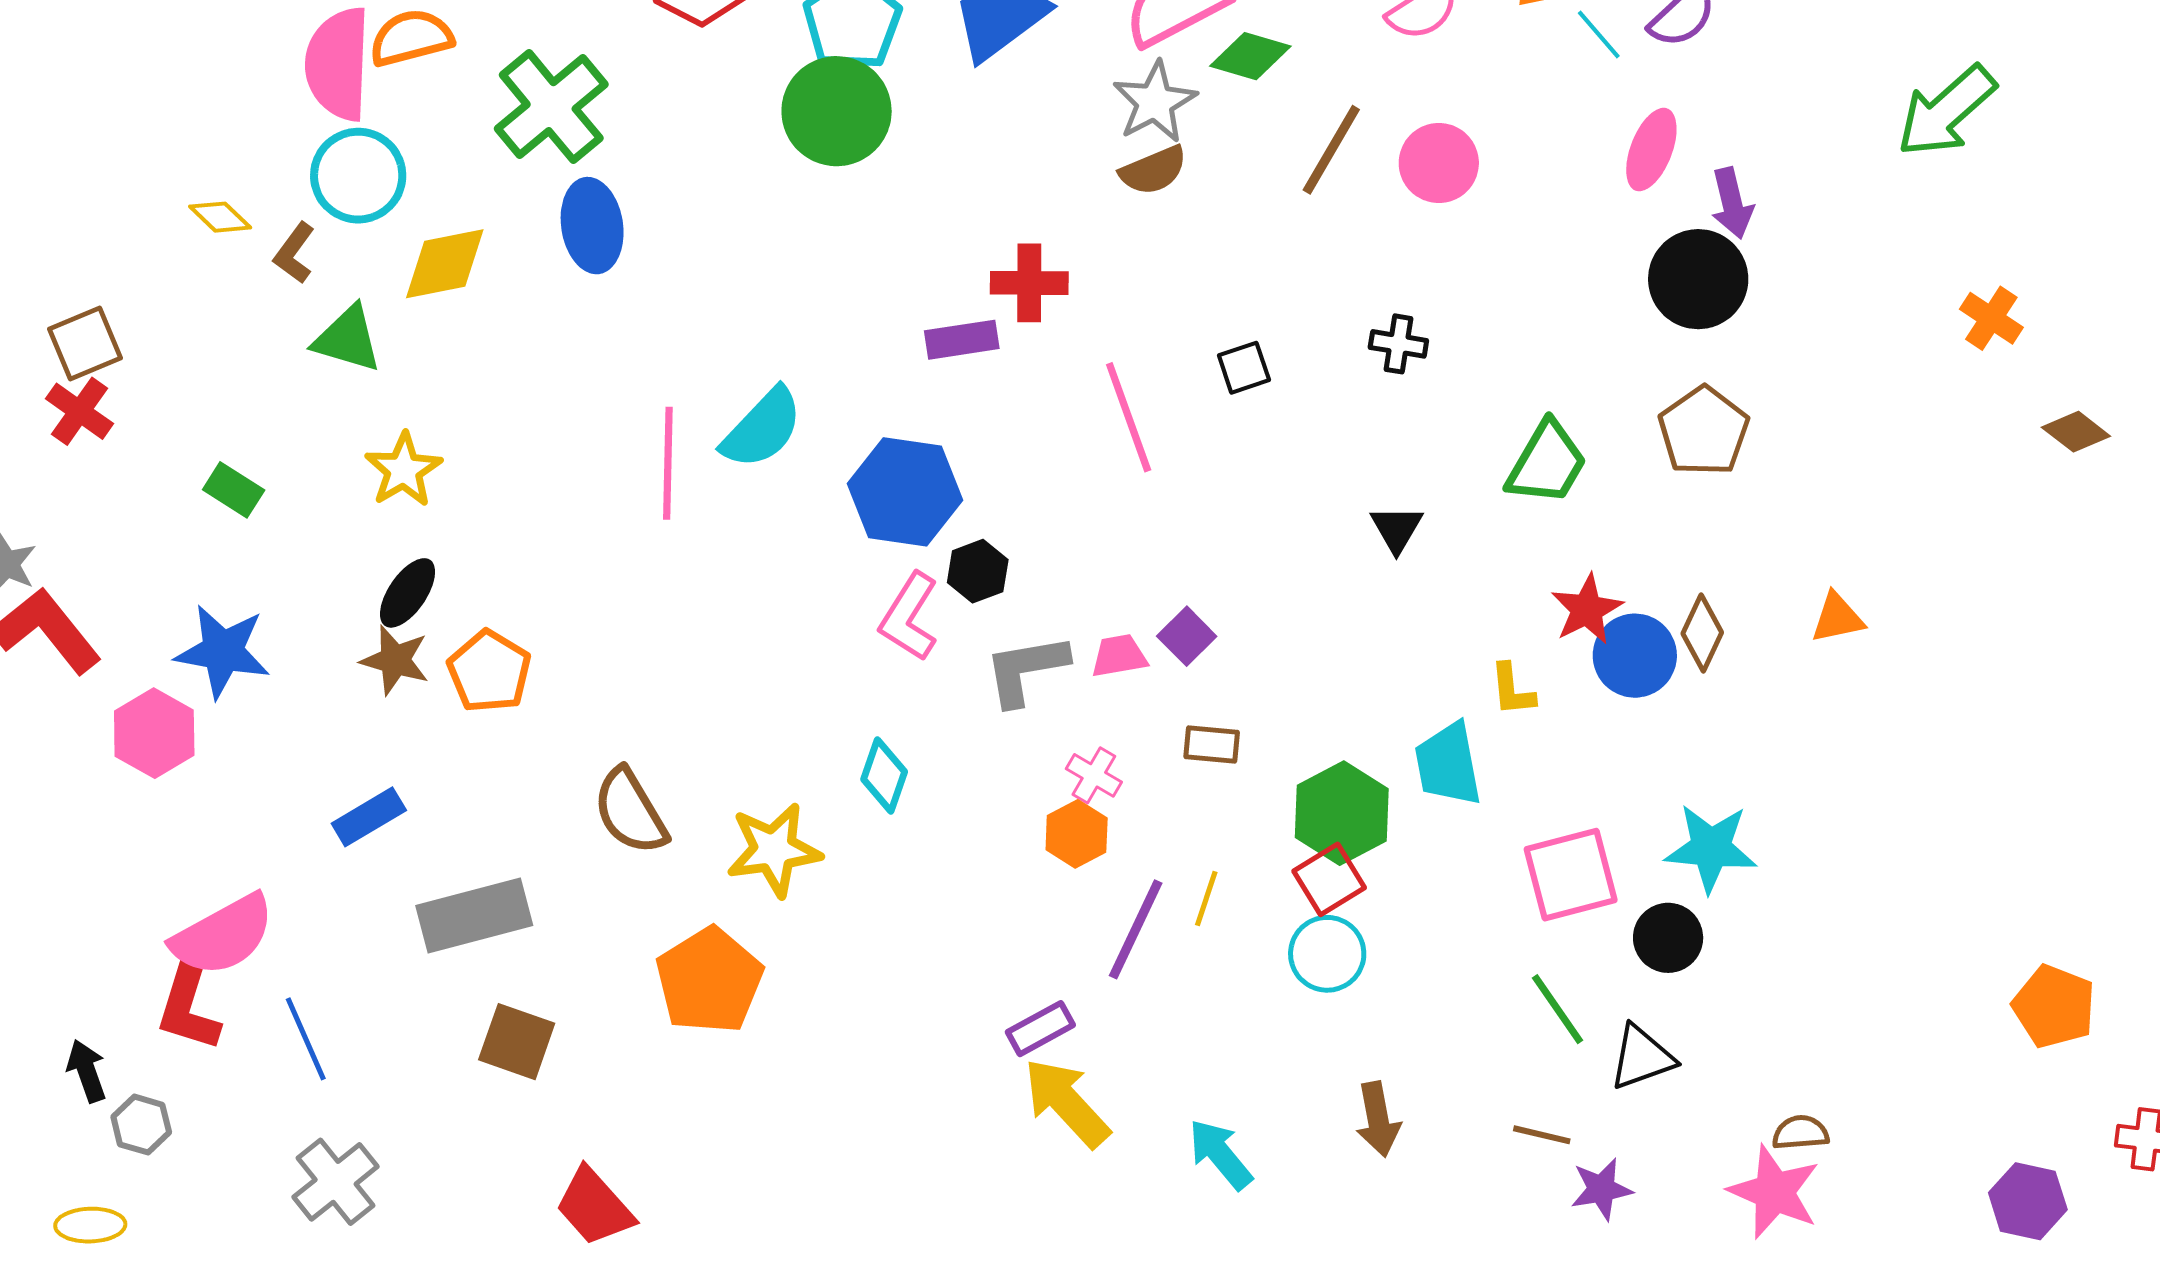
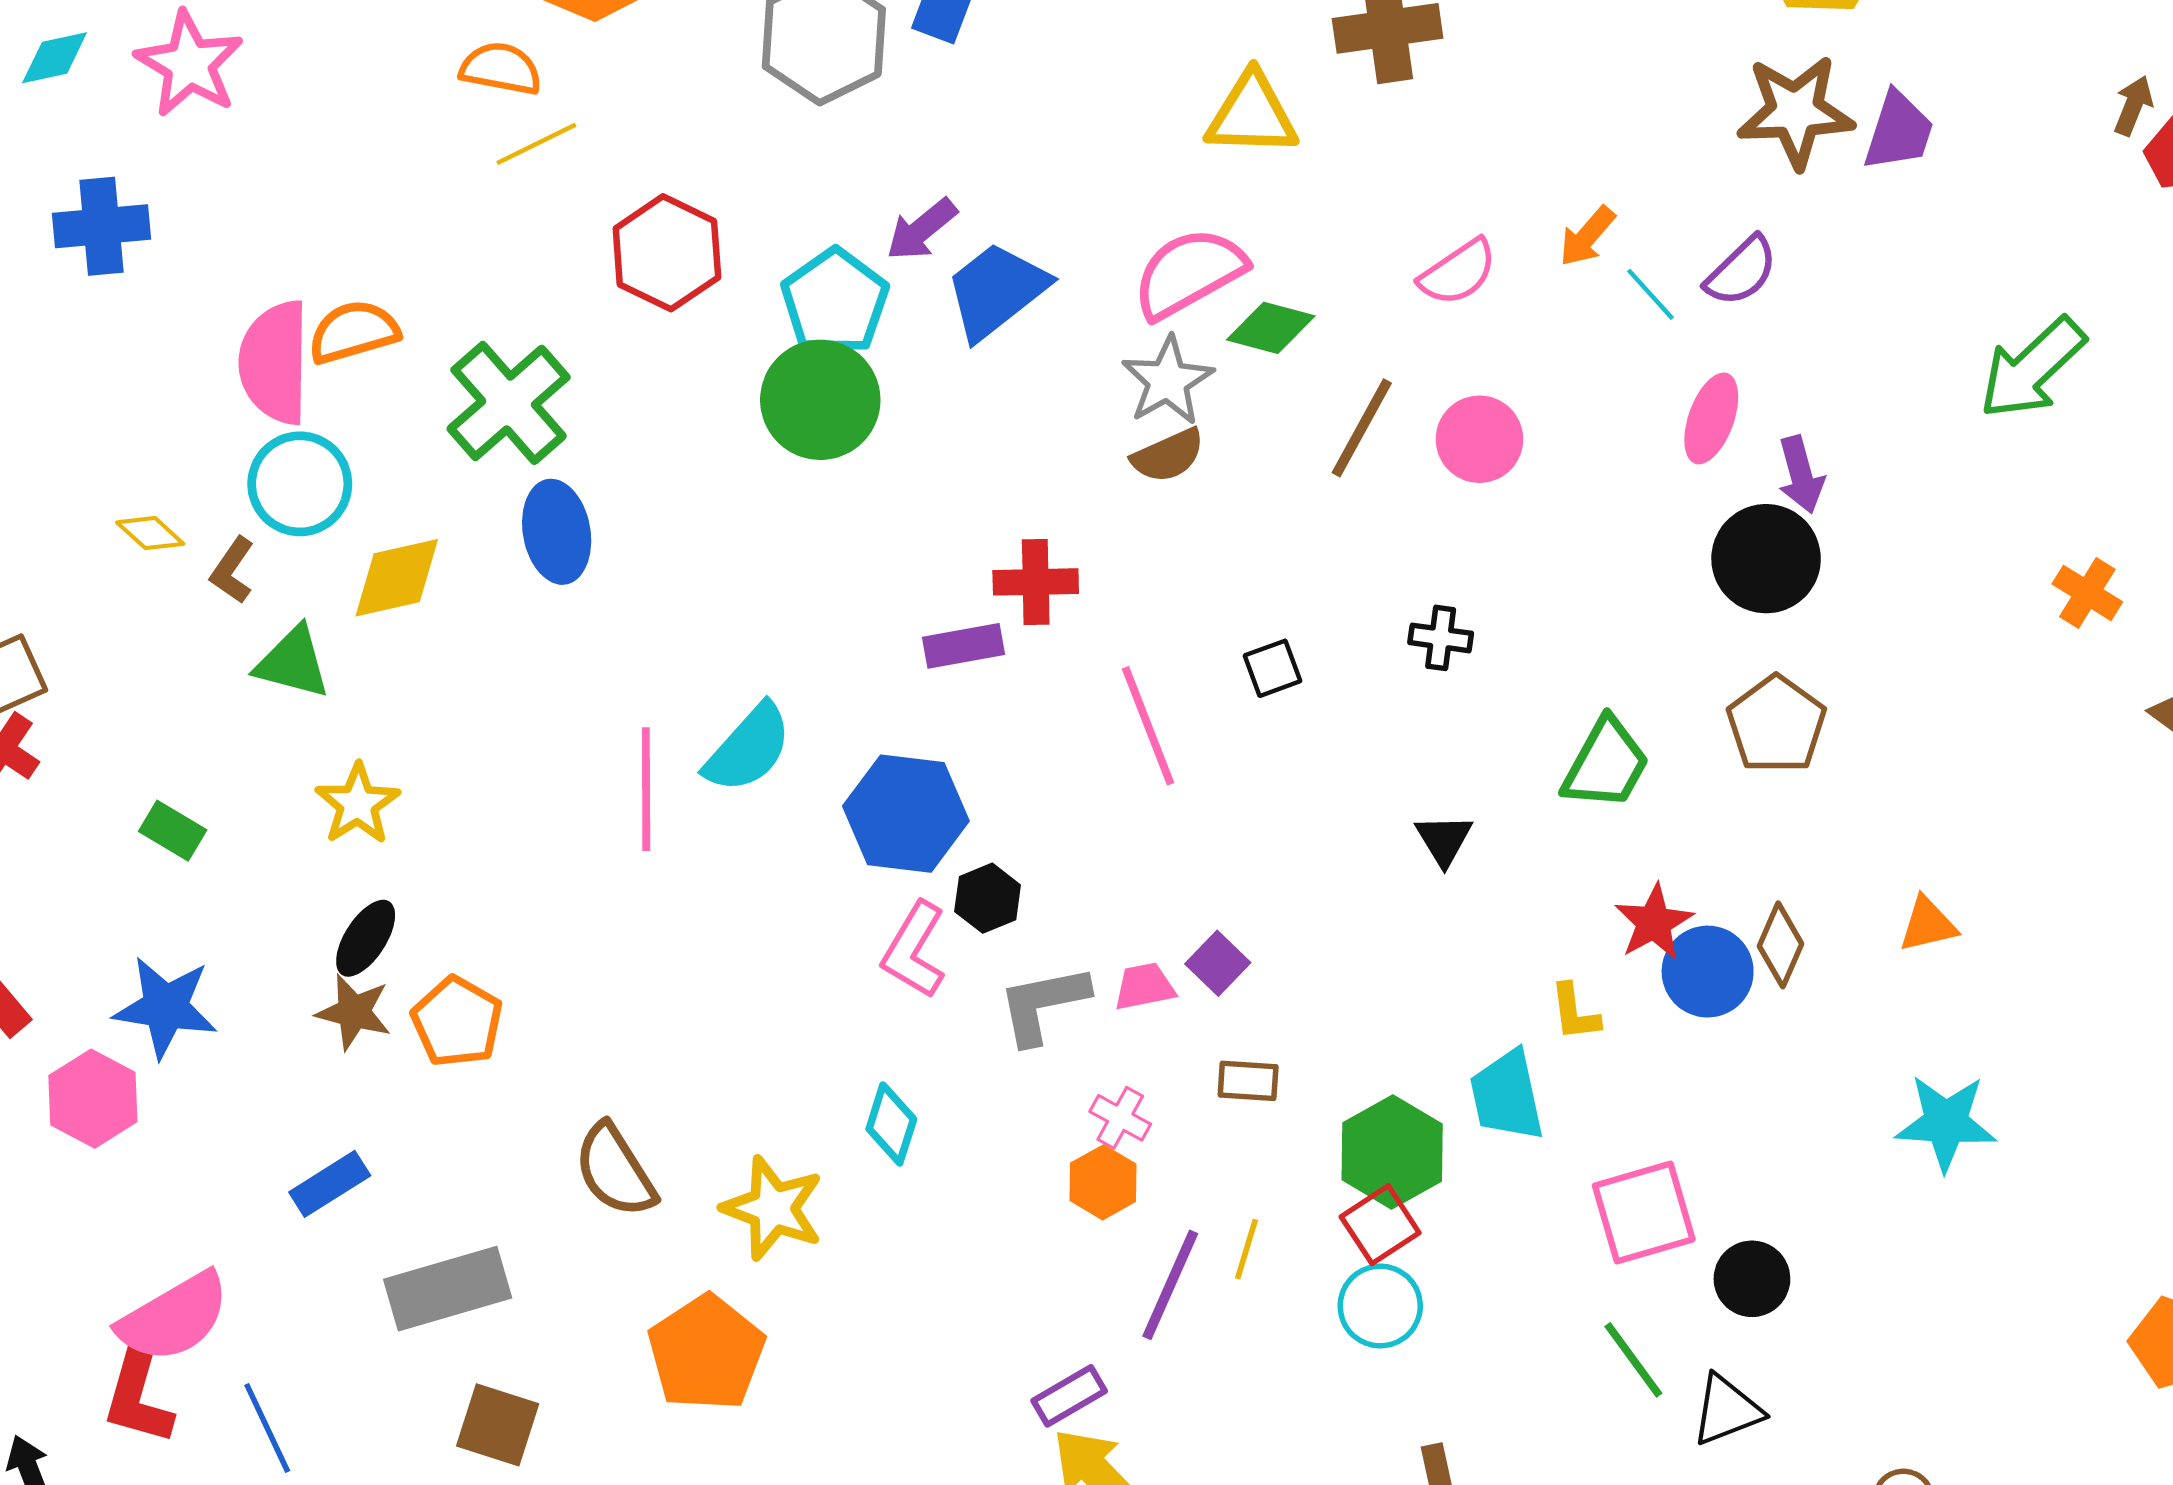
cyan star: (1711, 848) -> (1946, 1123), moved
yellow star: (774, 850) -> (773, 1208), turned 30

